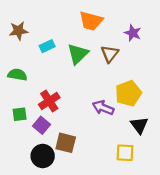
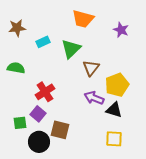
brown triangle: (110, 54) -> (91, 68), moved
green square: (20, 114) -> (20, 123), moved
black triangle: (139, 125) -> (114, 110), moved, turned -36

